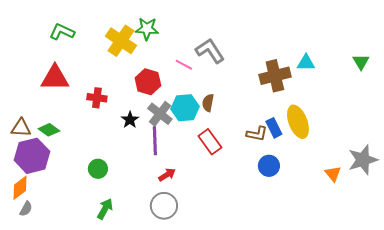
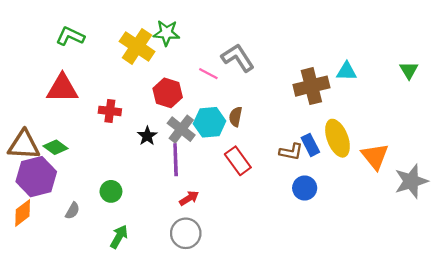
brown triangle: (21, 128) -> (24, 145), size x1.4
orange triangle: (333, 174) -> (375, 156), moved, size x1.5
gray semicircle: (26, 209) -> (72, 211), moved

